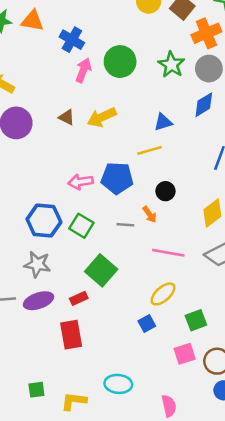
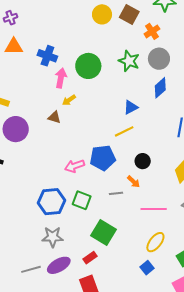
orange cross: (206, 33) -> (152, 31), size x0.7
yellow arrow: (102, 117) -> (69, 100), moved, size x0.6

